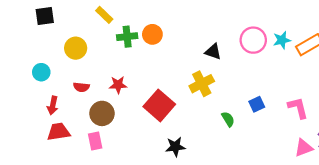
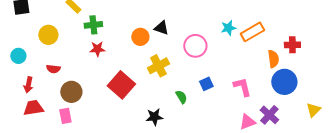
orange circle: (152, 34) -> (140, 37), moved
pink circle: (253, 40) -> (195, 46), moved
black triangle: (213, 52) -> (161, 28), moved
red star: (118, 85) -> (97, 49), moved
black star: (175, 147) -> (154, 117), moved

